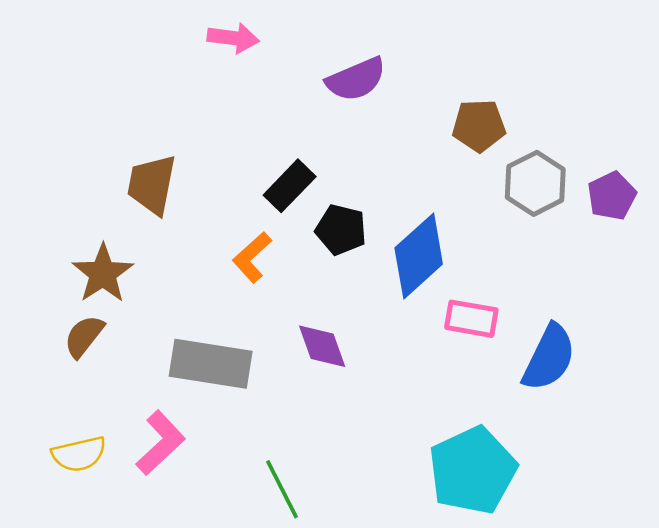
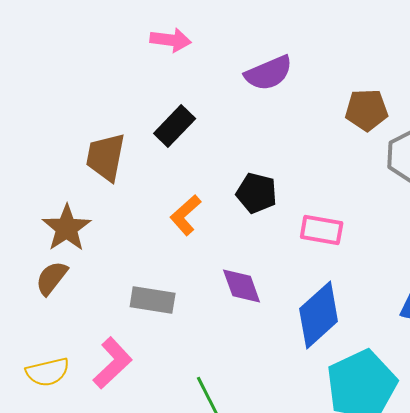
black rectangle: (290, 186) -> (175, 126), moved
blue diamond: (419, 256) -> (319, 315), moved
pink rectangle: (471, 319) -> (322, 230), moved
gray rectangle: (211, 364) -> (153, 300), size x0.7

